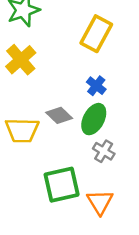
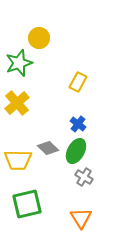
yellow rectangle: (96, 34) -> (78, 82), size x0.7
green square: (62, 185) -> (27, 204), moved

